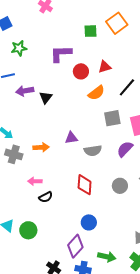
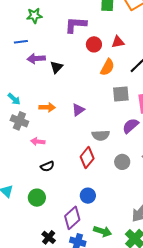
orange semicircle: (96, 93) -> (107, 67), turned -30
purple triangle: (71, 138) -> (78, 110), turned -32
orange arrow: (41, 147) -> (47, 107), moved
gray semicircle: (93, 151) -> (101, 135), moved
pink arrow: (35, 181) -> (38, 142), moved
red diamond: (85, 185) -> (87, 158), turned 30
green circle: (28, 230) -> (37, 198), moved

